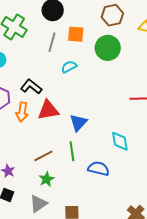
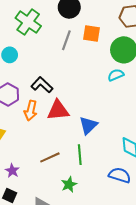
cyan semicircle: (69, 67) -> (116, 75), moved
blue semicircle: (99, 169) -> (120, 175), moved
green star: (46, 179) -> (69, 184), moved

